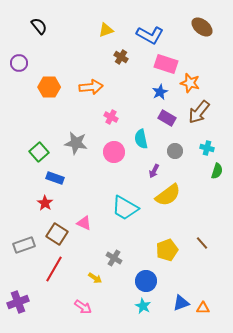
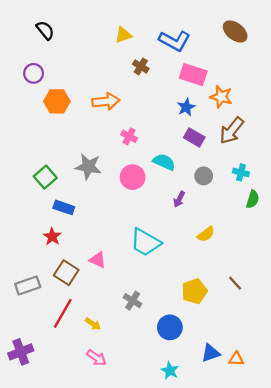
purple circle: (19, 63) -> (34, 73), moved
cyan semicircle: (141, 139) -> (164, 162), turned 126
yellow semicircle: (168, 195) -> (206, 234), moved, size x0.6
yellow arrow: (95, 278) -> (93, 324), moved
cyan star: (143, 306) -> (170, 371), moved

